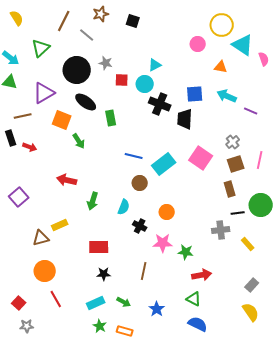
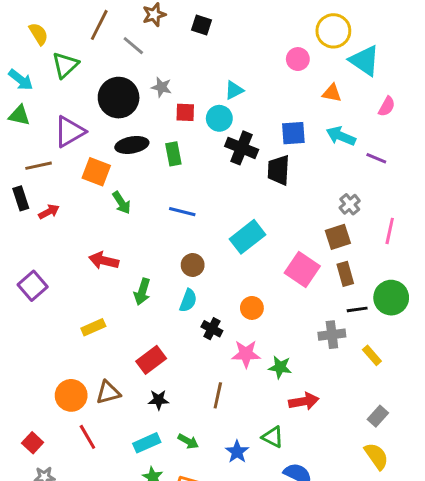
yellow semicircle: (17, 18) -> (39, 34), moved
pink semicircle: (264, 59) -> (387, 106), moved, turned 48
black ellipse: (86, 102) -> (132, 145), turned -45
green rectangle: (111, 118) -> (173, 154), moved
red arrow: (30, 147) -> (49, 212), turned -48
blue line: (134, 156) -> (182, 212), moved
pink square: (201, 158) -> (302, 269), moved
brown square: (236, 164) -> (338, 237), moved
brown circle: (140, 183) -> (193, 265), moved
brown triangle: (41, 238) -> (108, 392), moved
red rectangle: (99, 247) -> (151, 360), turned -36
green triangle: (194, 299) -> (273, 437), moved

